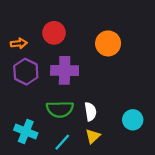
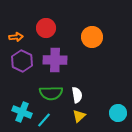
cyan circle: (133, 120) -> (118, 113), moved
cyan line: (62, 142) -> (44, 120), moved

